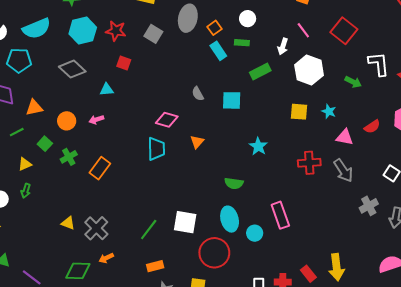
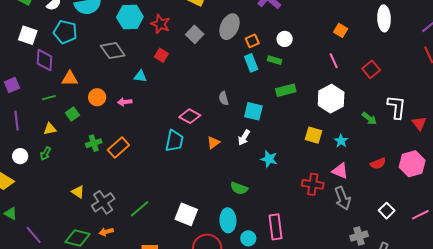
red square: (344, 31) -> (371, 69), size x0.7
white arrow: (283, 46) -> (244, 138), moved
pink triangle: (345, 137) -> (340, 171), moved
cyan star: (258, 146) -> (269, 159), turned -30
green cross: (69, 157) -> (94, 143), moved
green line: (149, 230) -> (140, 209), moved

